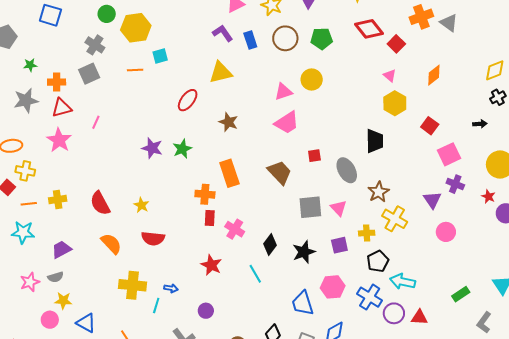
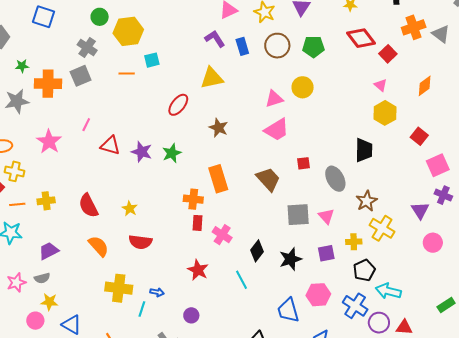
orange cross: (57, 82) -> (48, 84), size x1.5
red triangle: (62, 108) -> (110, 145), moved, turned 30

